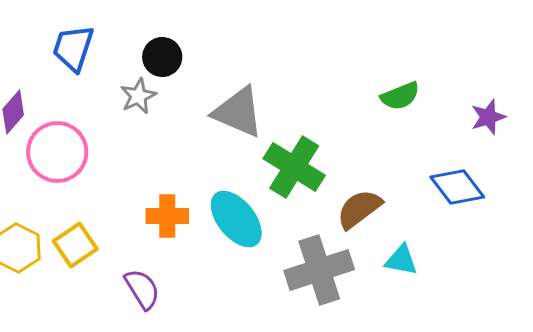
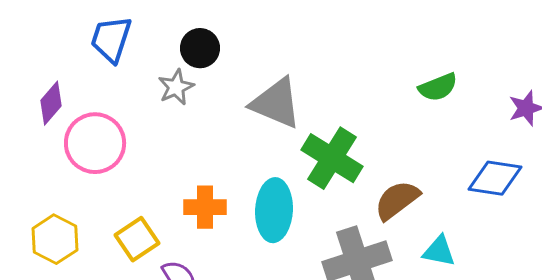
blue diamond: (457, 187) -> (495, 178), turned -44
cyan ellipse: (236, 219) -> (274, 210), turned 42
yellow square: (75, 245) -> (137, 239), moved

